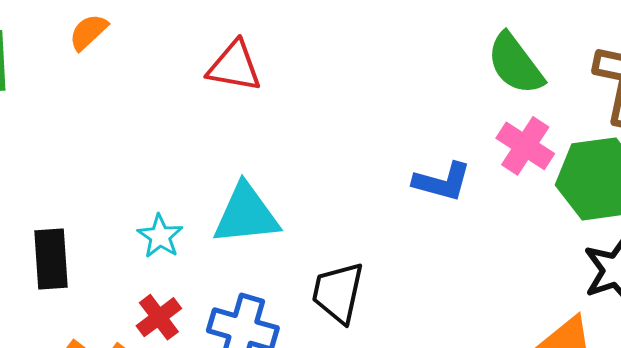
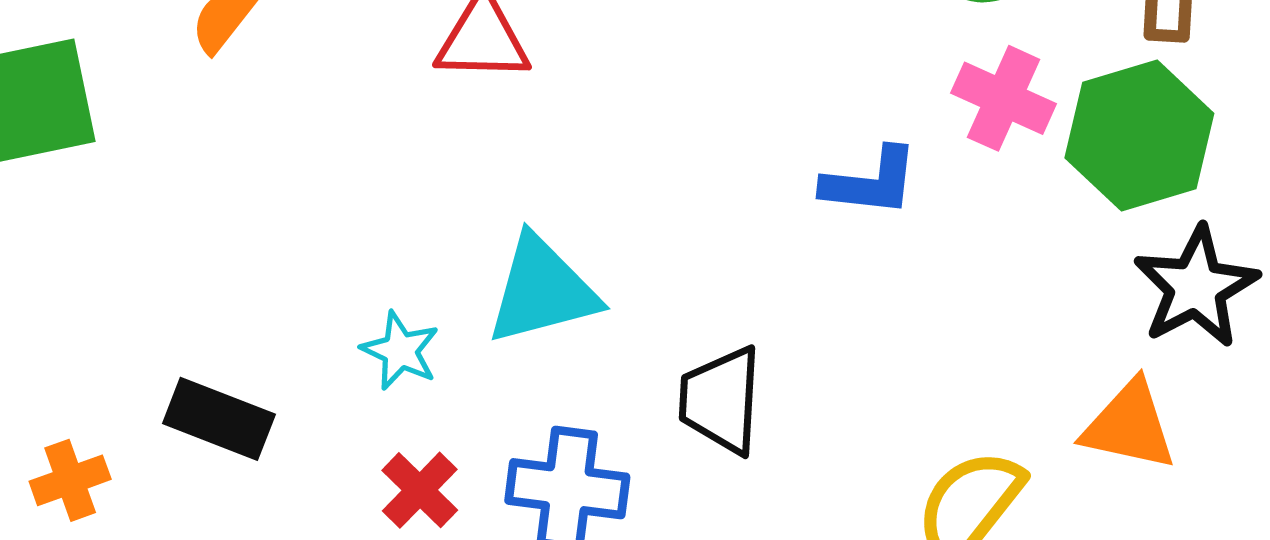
black rectangle: (51, 259) -> (219, 419), turned -56

